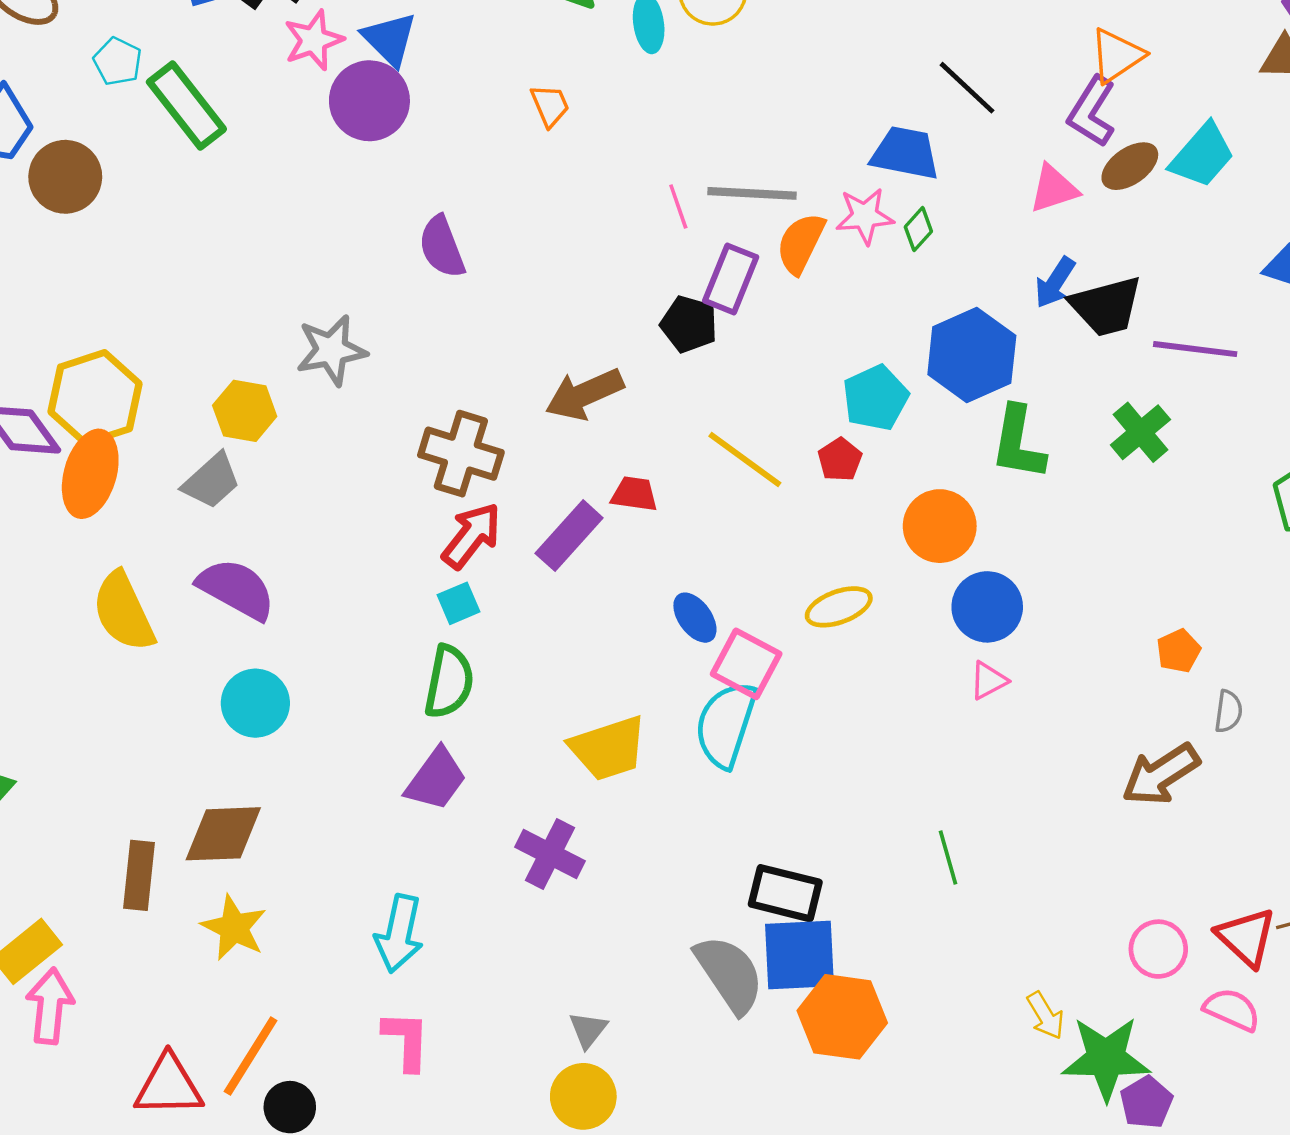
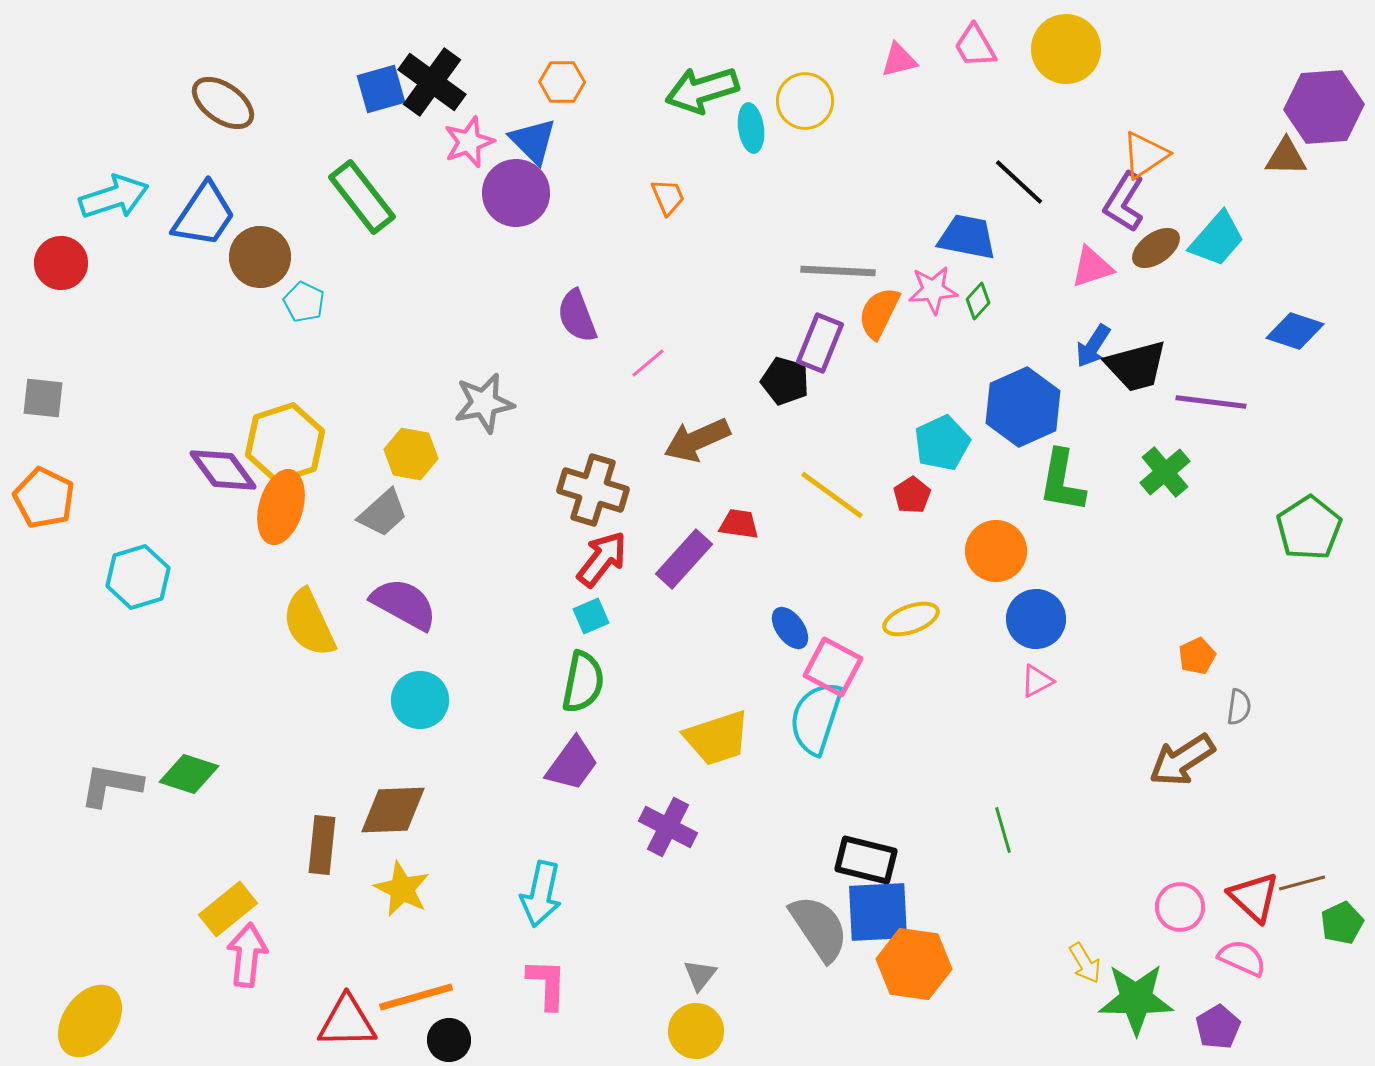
cyan pentagon: (118, 62) -> (304, 302), moved
pink line: (678, 206) -> (648, 363), moved, turned 69
orange line: (251, 1056) -> (416, 997), turned 42
purple pentagon: (1146, 1102) -> (1218, 1027), moved

